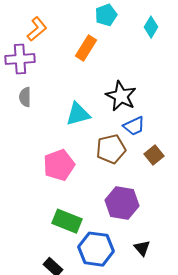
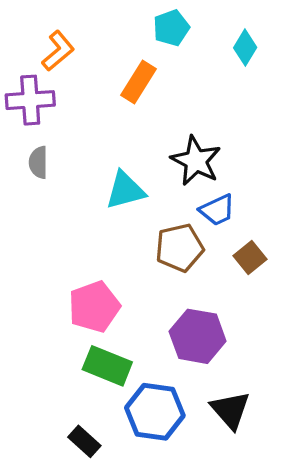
pink pentagon: (59, 165) -> (94, 307), moved
black triangle: (142, 248) -> (230, 410), size x1.5

